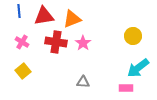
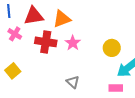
yellow circle: (133, 36) -> (112, 48), moved
pink cross: (22, 42) -> (15, 34), moved
gray triangle: (83, 82) -> (73, 82), turned 40

